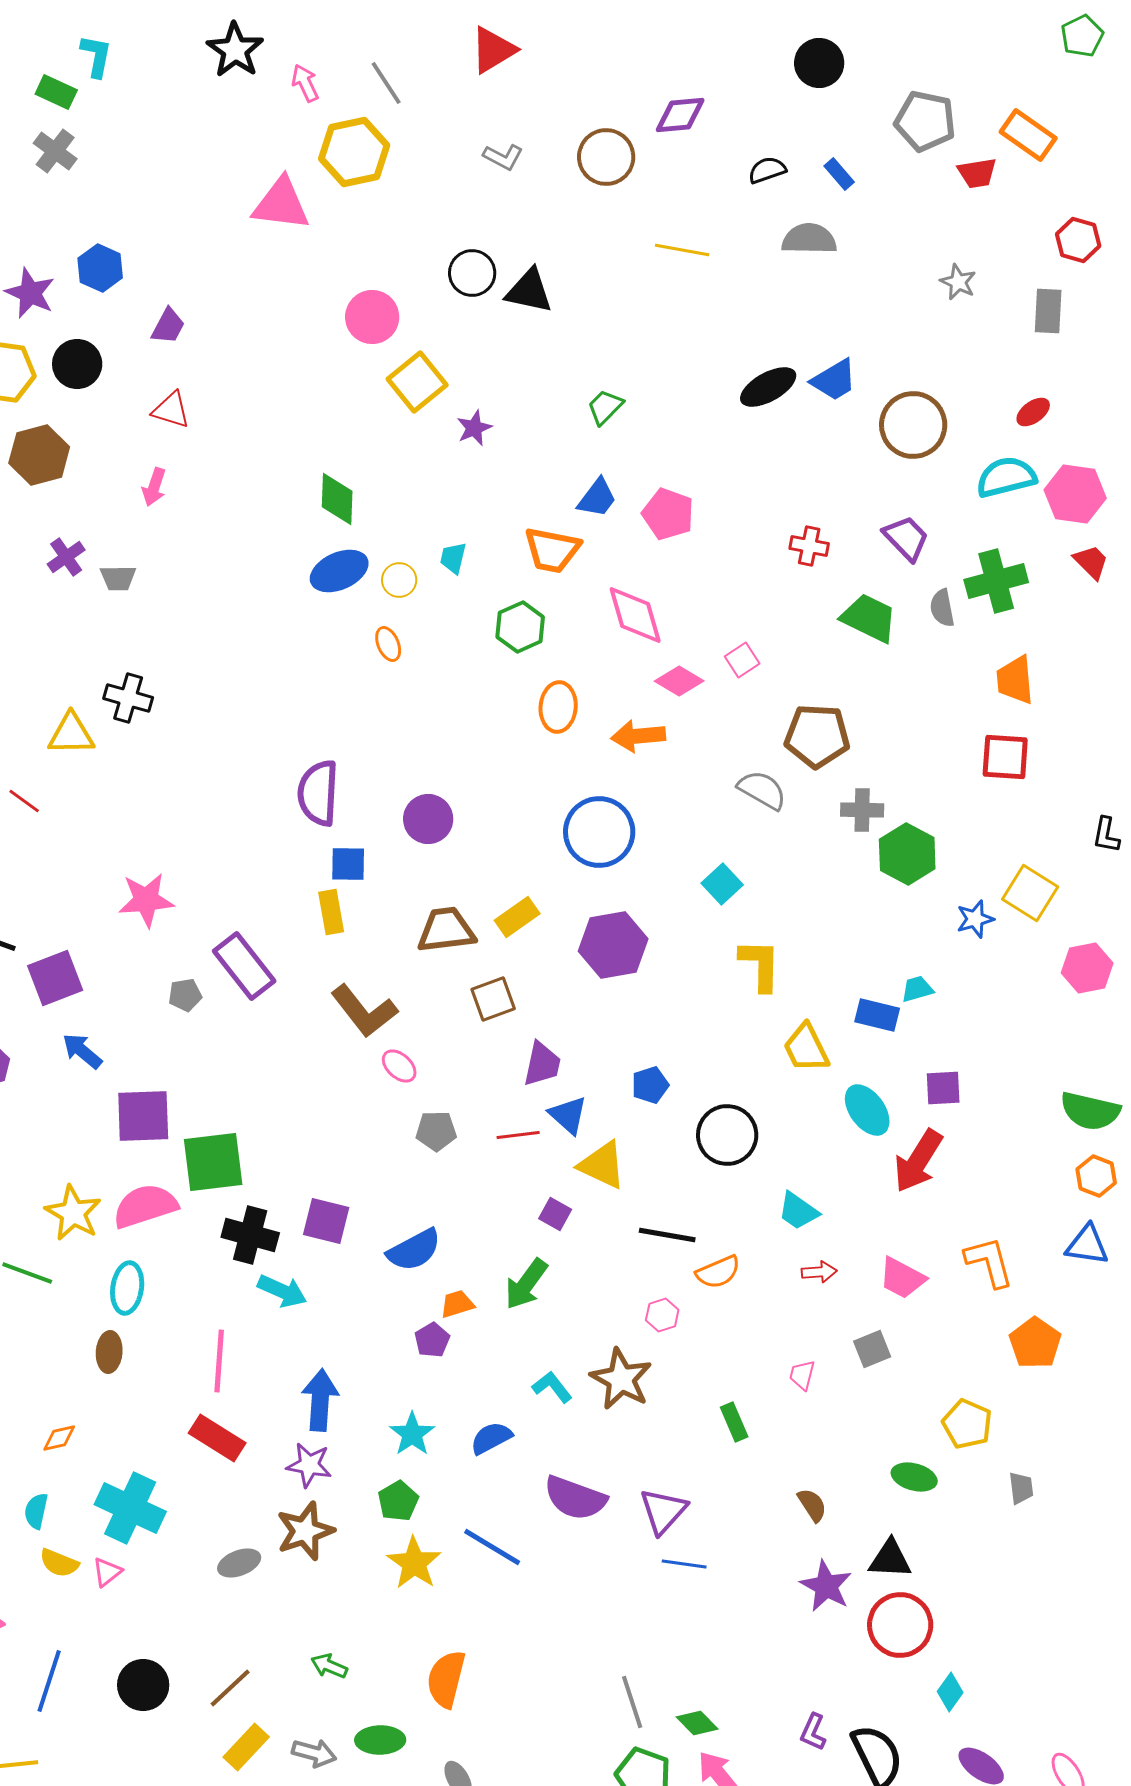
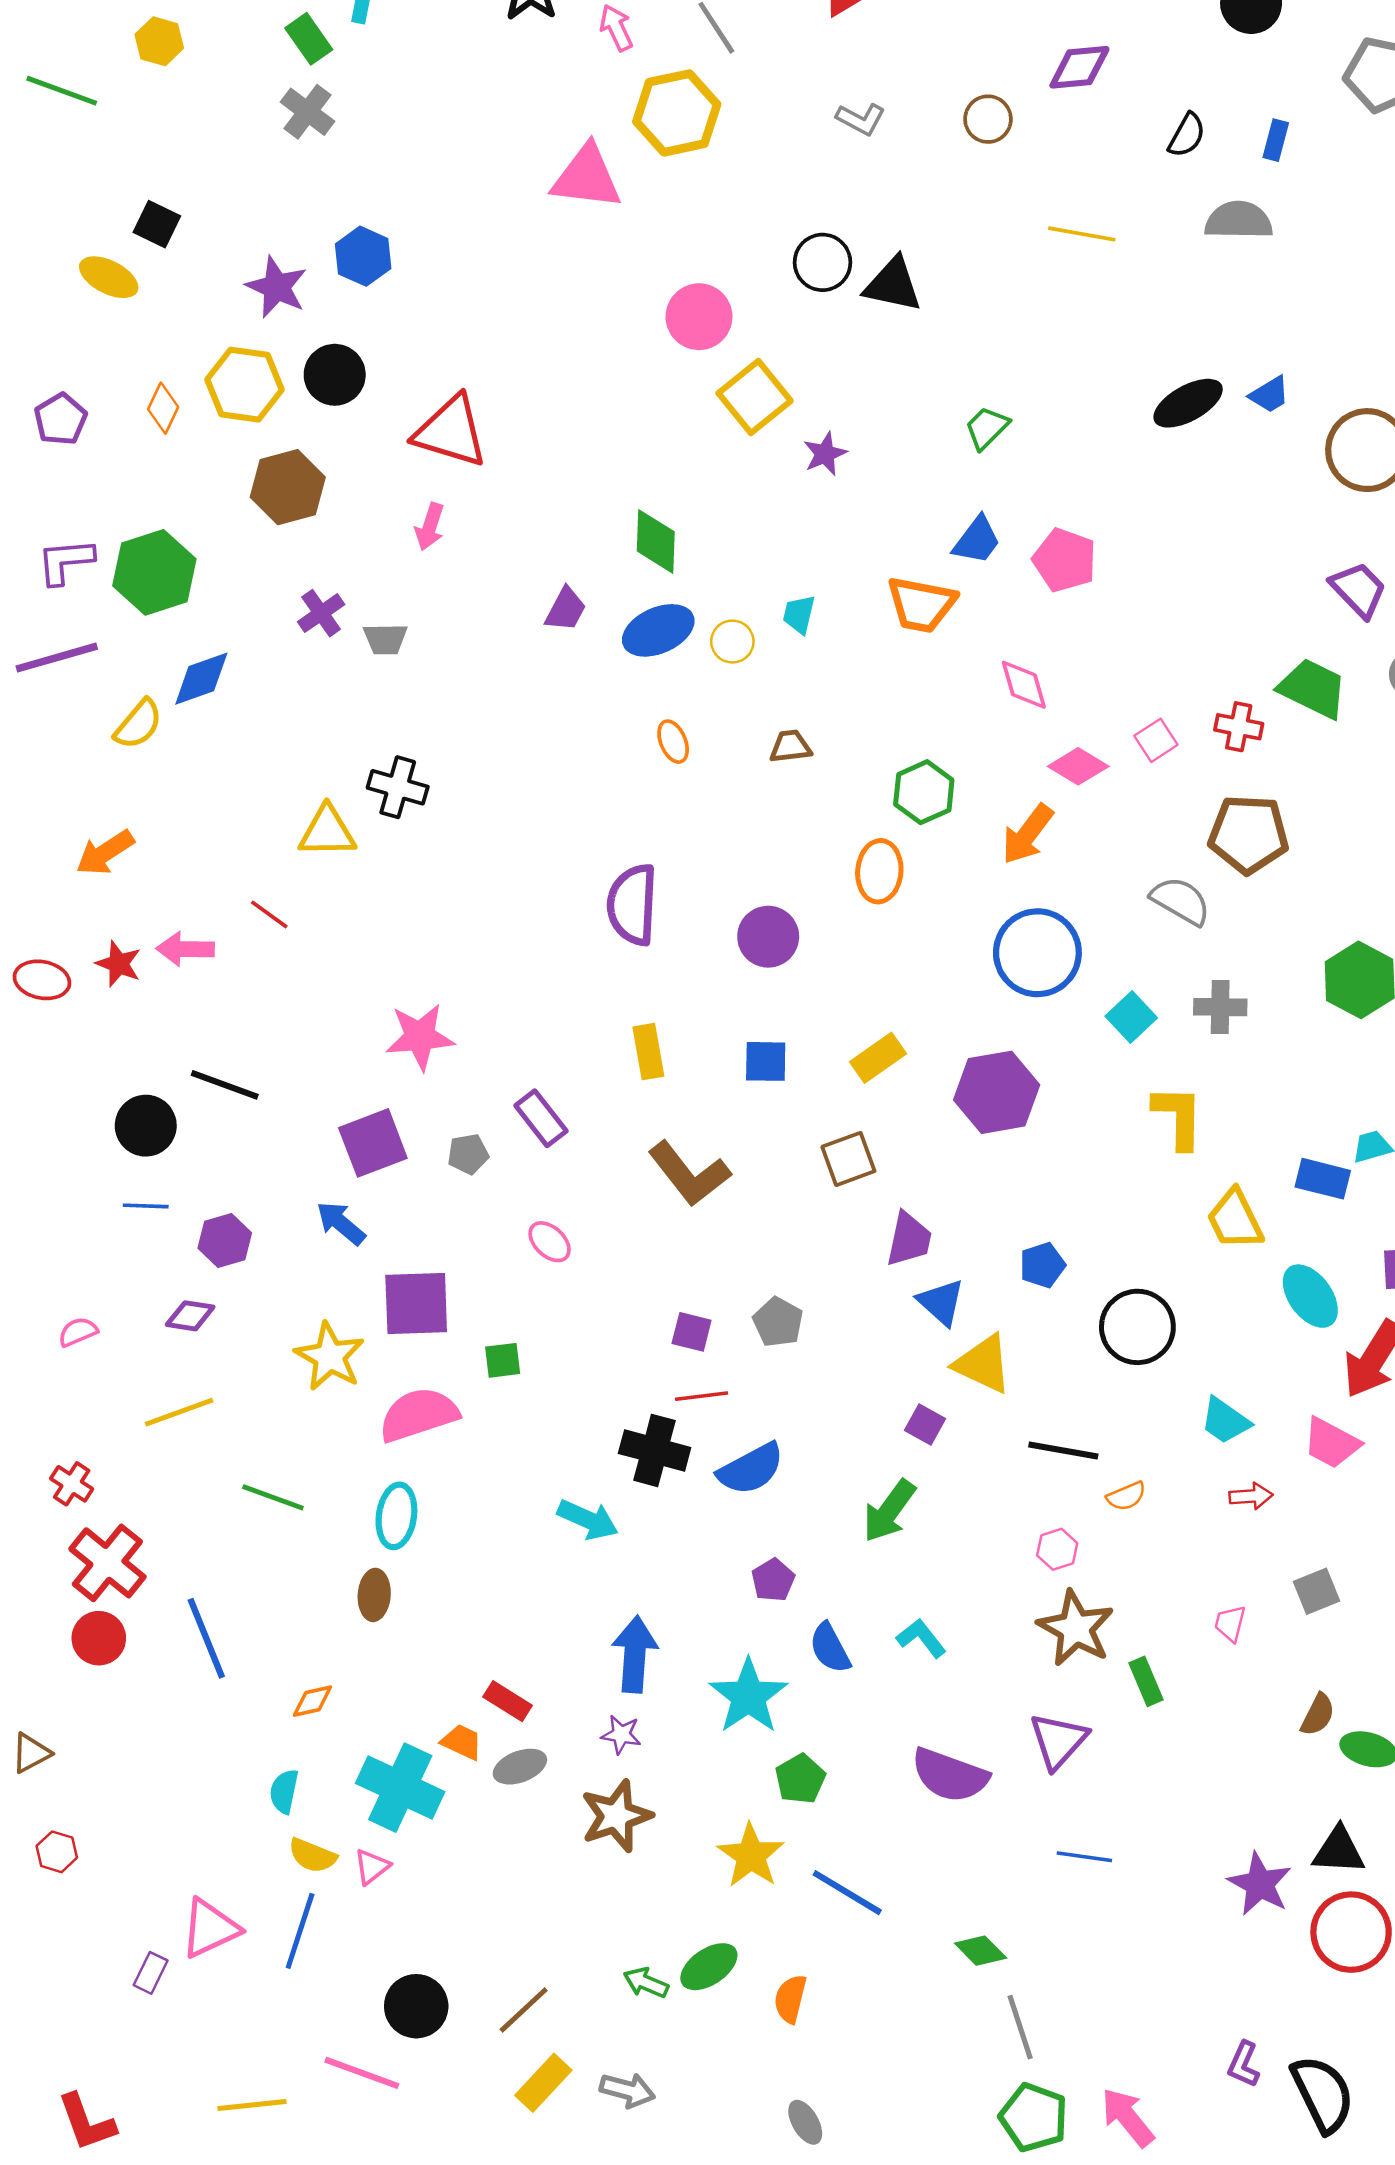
green rectangle: (56, 92) -> (309, 39), turned 30
brown circle: (606, 157) -> (988, 119), size x0.7
black semicircle: (767, 170) -> (1187, 135), turned 138
blue rectangle: (839, 174) -> (1276, 140), turned 56
purple trapezoid: (168, 326) -> (566, 609), moved
blue trapezoid: (834, 380) -> (1270, 395), size x0.7
red triangle: (171, 410) -> (451, 432), size x1.6
red cross: (809, 546) -> (1239, 727), moved
pink diamond: (635, 615) -> (1024, 685), size x0.7
green hexagon: (520, 627) -> (924, 792), moved
orange ellipse: (388, 644) -> (673, 742), moved
orange ellipse: (558, 707) -> (879, 871), moved
orange arrow: (638, 736) -> (1028, 834), turned -48
gray cross: (862, 810) -> (1220, 1007), moved
blue circle: (599, 832) -> (1037, 953), moved
blue square: (348, 864) -> (766, 1061), moved
brown trapezoid: (446, 930) -> (790, 746), moved, size x0.6
purple rectangle: (244, 966) -> (541, 1118), size x0.7
purple square: (55, 978) -> (373, 1143), moved
pink ellipse: (399, 1066) -> (550, 1242), moved
gray pentagon: (436, 1131) -> (778, 1322), turned 30
red line: (518, 1135) -> (701, 1396), moved
green square: (213, 1162) -> (503, 1360), size x0.5
yellow star: (73, 1213) -> (330, 1357), moved
purple square: (326, 1221) -> (692, 1332), moved, size x0.7
black cross: (250, 1235) -> (655, 1450), moved
orange semicircle: (718, 1272) -> (1126, 1496), size x0.7
pink trapezoid: (902, 1278) -> (1331, 1443), moved
orange trapezoid: (457, 1304) -> (462, 1742), moved, turned 42
pink line: (219, 1361) -> (362, 2073), moved, turned -74
brown star: (621, 1379) -> (1076, 1628), moved
cyan star: (412, 1434) -> (748, 1696), size x1.4
red rectangle: (217, 1438) -> (508, 1701), size x0.7
blue semicircle: (491, 1438) -> (830, 1648), moved, turned -90
purple star: (309, 1465) -> (621, 1734), size x0.7
green pentagon: (398, 1501) -> (800, 1779), moved
brown semicircle: (812, 1505) -> (1318, 1715), moved, turned 60
purple triangle: (663, 1511) -> (1058, 1741), moved
blue line: (492, 1547) -> (847, 1893), moved
gray ellipse: (239, 1563) -> (520, 1767), moved
orange semicircle: (446, 1679) -> (790, 1999), size x0.7
blue line: (49, 1681) -> (300, 1931), moved
green diamond: (697, 1723) -> (981, 1951), moved
green ellipse: (380, 1740) -> (709, 1967), moved, turned -33

